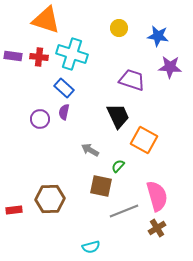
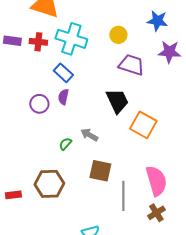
yellow circle: (119, 28) -> (118, 35), moved
green semicircle: (118, 166) -> (65, 144), moved
gray line: (124, 211) -> (123, 196), turned -68

